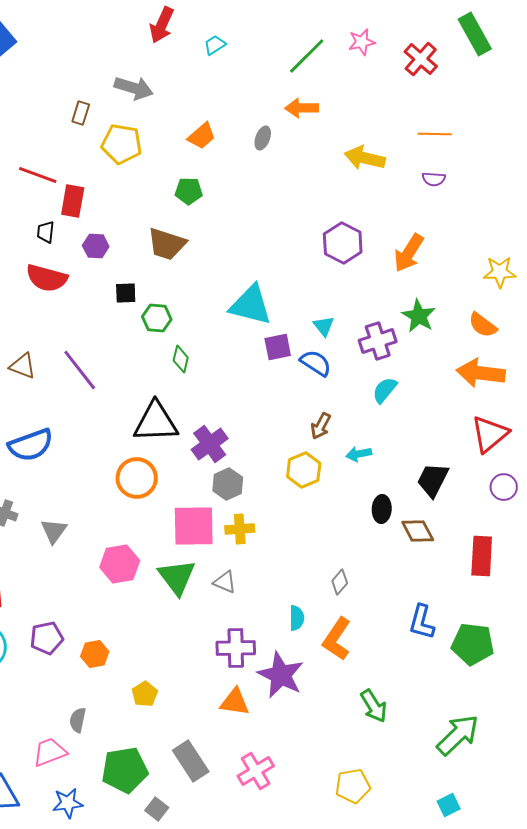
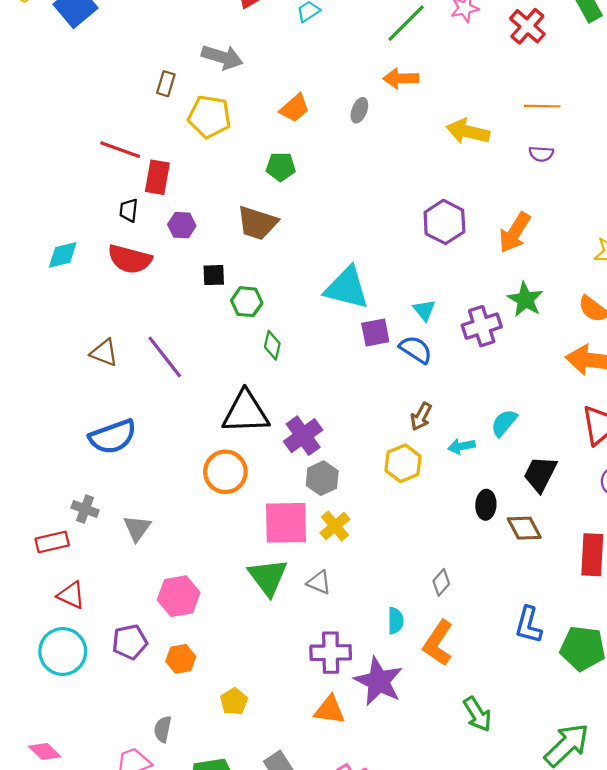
cyan semicircle: (385, 390) -> (504, 423), moved
yellow cross: (240, 529) -> (335, 526), turned -36
pink hexagon: (120, 564) -> (179, 596), moved

